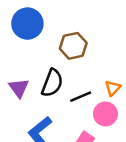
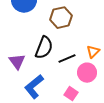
purple triangle: (19, 88) -> (17, 62), moved

